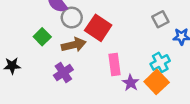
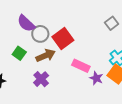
red square: (98, 28) -> (63, 39), turned 30
pink rectangle: (114, 65) -> (81, 66), turned -48

